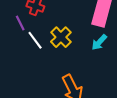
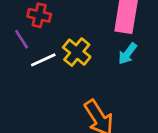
white line: (35, 40) -> (43, 60), turned -72

